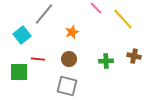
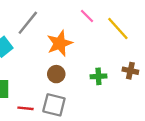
orange star: (72, 32) -> (60, 43), size x1.6
red line: (38, 59) -> (25, 108), moved

